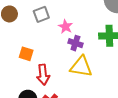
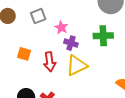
yellow triangle: (81, 67) -> (77, 65), turned -35
red arrow: (43, 75) -> (50, 62), moved

